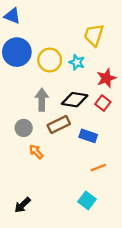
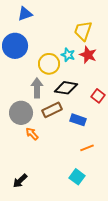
blue triangle: (12, 16) -> (25, 14), moved, turned -42
yellow circle: (50, 60) -> (49, 64), moved
red star: (106, 78) -> (88, 55), moved, turned -30
red square: (103, 103) -> (98, 96), moved
gray circle: (24, 128) -> (21, 113), size x1.5

